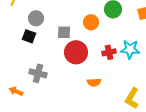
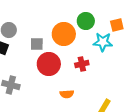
orange circle: (91, 22) -> (64, 34), size x1.5
cyan star: (130, 49) -> (103, 42), moved

